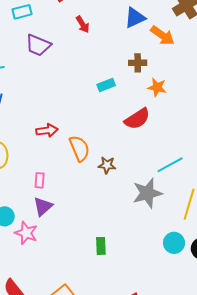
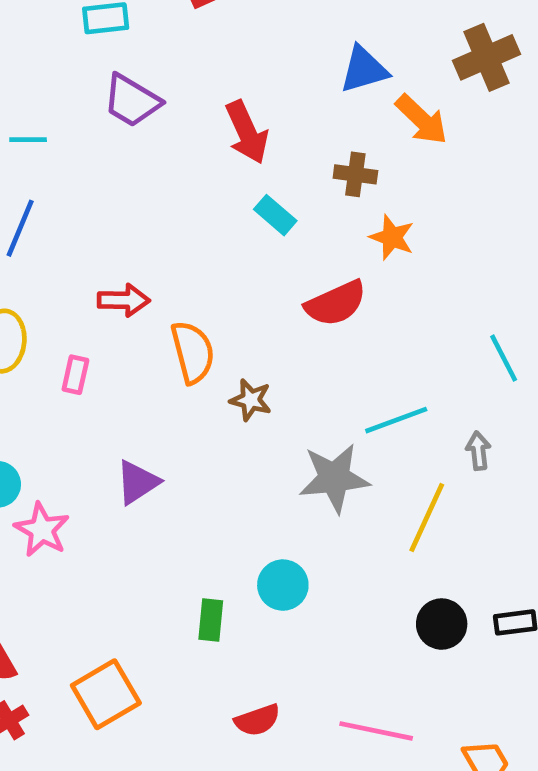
red arrow: (83, 24) -> (247, 132), moved, size x1.5
cyan rectangle: (106, 85) -> (275, 215), turned 54
pink rectangle: (40, 180) -> (75, 375), moved
purple triangle: (43, 206) -> (137, 482), moved
cyan circle: (174, 243) -> (283, 585), moved
green rectangle: (101, 246) -> (211, 620), moved

